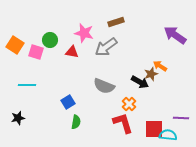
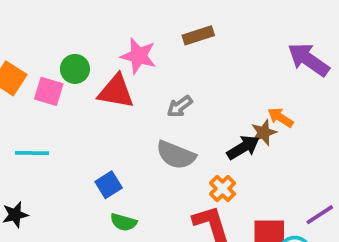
gray arrow: (106, 47) -> (180, 106), moved, size x0.6
red triangle: (72, 52) -> (116, 91), size x1.5
black arrow: (140, 82) -> (243, 147), turned -60
purple line: (181, 118) -> (320, 215), turned -35
green semicircle: (76, 122) -> (124, 222), turned 96

